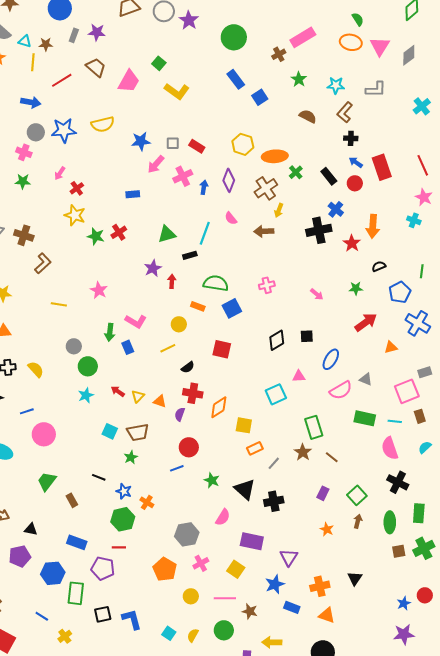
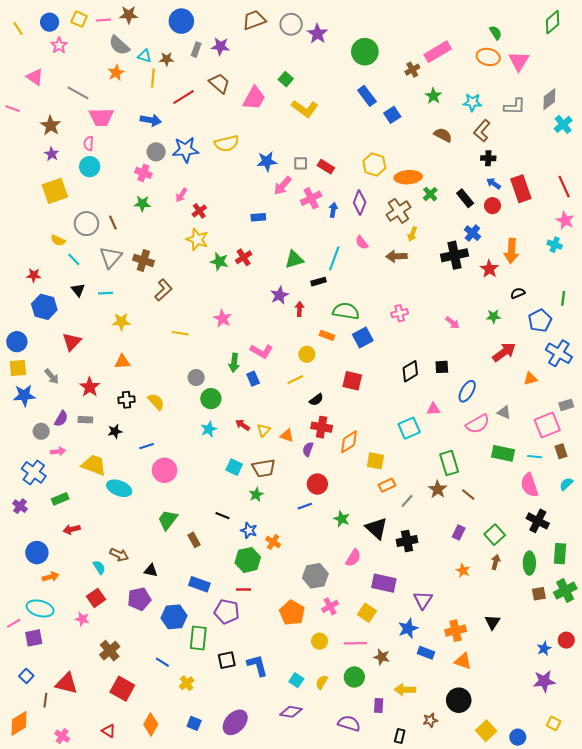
gray diamond: (409, 55) -> (549, 99), moved

